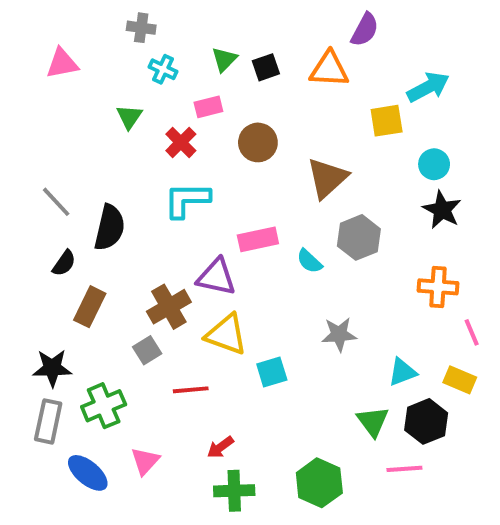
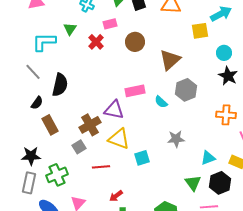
cyan L-shape: (187, 200) -> (44, 42), moved
brown rectangle: (90, 307) -> (50, 125), turned -54

